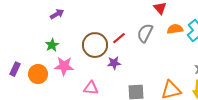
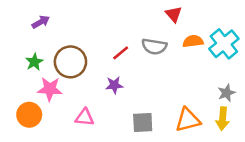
gray semicircle: (145, 33) -> (154, 46), turned -108
brown circle: (95, 45) -> (70, 62), moved
orange circle: (38, 74) -> (29, 115), moved

